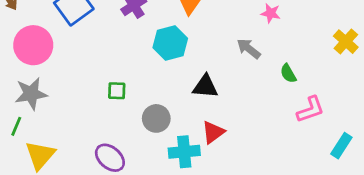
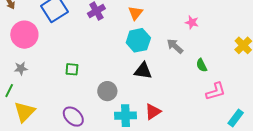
cyan hexagon: (170, 43) -> (138, 40), moved
green square: (117, 91) -> (72, 69), moved
gray star: (31, 94) -> (21, 68), size x0.6
red triangle: (213, 132) -> (153, 112), moved

